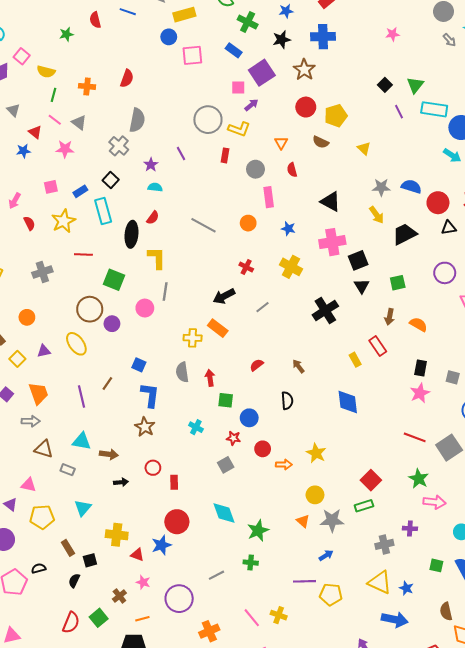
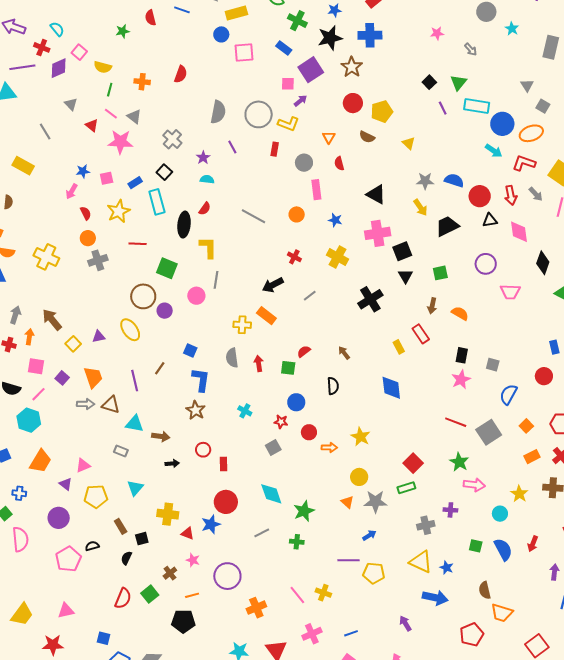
black star: (282, 40) -> (330, 38), size x1.4
gray arrow: (449, 40) -> (471, 49), moved
gray semicircle: (137, 120) -> (218, 112), moved
pink star: (65, 149) -> (120, 142), size x1.4
blue star: (23, 151) -> (83, 171), moved
orange circle: (27, 317) -> (88, 238), moved
green square: (226, 400) -> (288, 368), moved
brown triangle: (44, 449) -> (111, 405), moved
pink triangle: (28, 485) -> (83, 465), turned -35
gray line: (216, 575) -> (262, 533), moved

